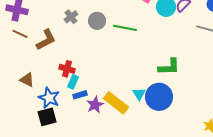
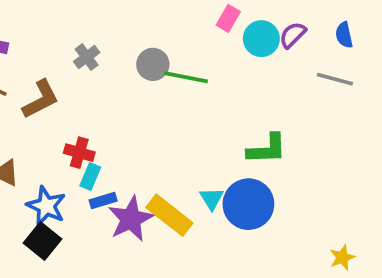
gray circle: (97, 21) -> (153, 64), moved
purple star: (95, 105) -> (131, 219), size x1.4
black square: (47, 117) -> (42, 241), turned -36

